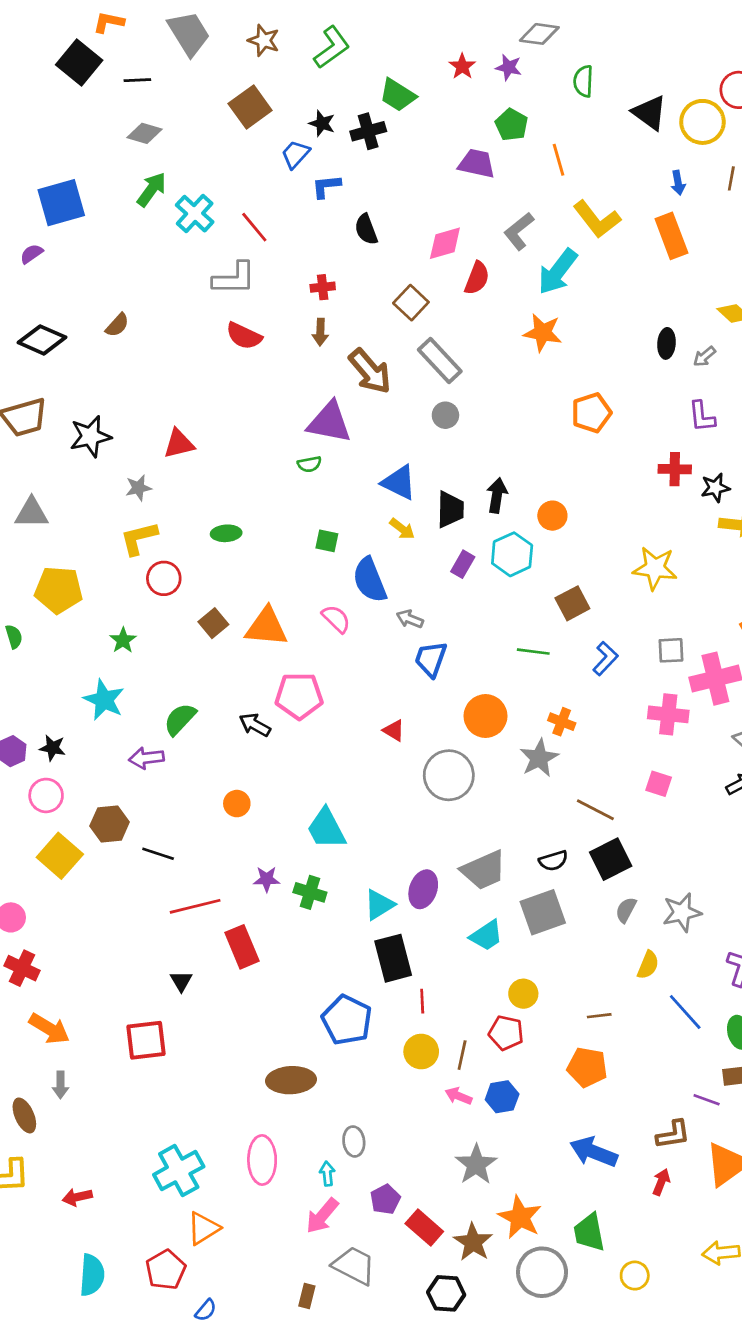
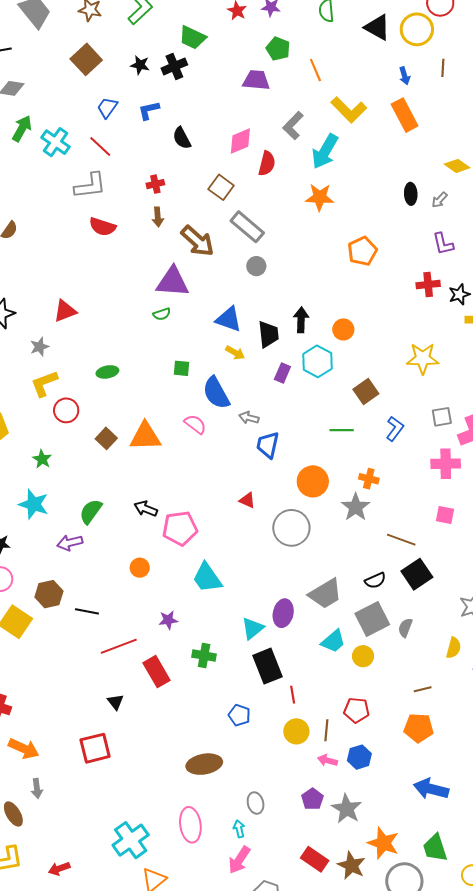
blue trapezoid: (295, 154) -> (107, 108), moved
pink pentagon: (299, 696) -> (180, 528), moved
green cross: (310, 892) -> (204, 656), moved
gray semicircle: (626, 910) -> (405, 628), moved
yellow circle: (523, 994) -> (363, 656), moved
blue pentagon: (347, 1020) -> (239, 715), size x0.6
purple pentagon: (385, 1199) -> (312, 799), moved

